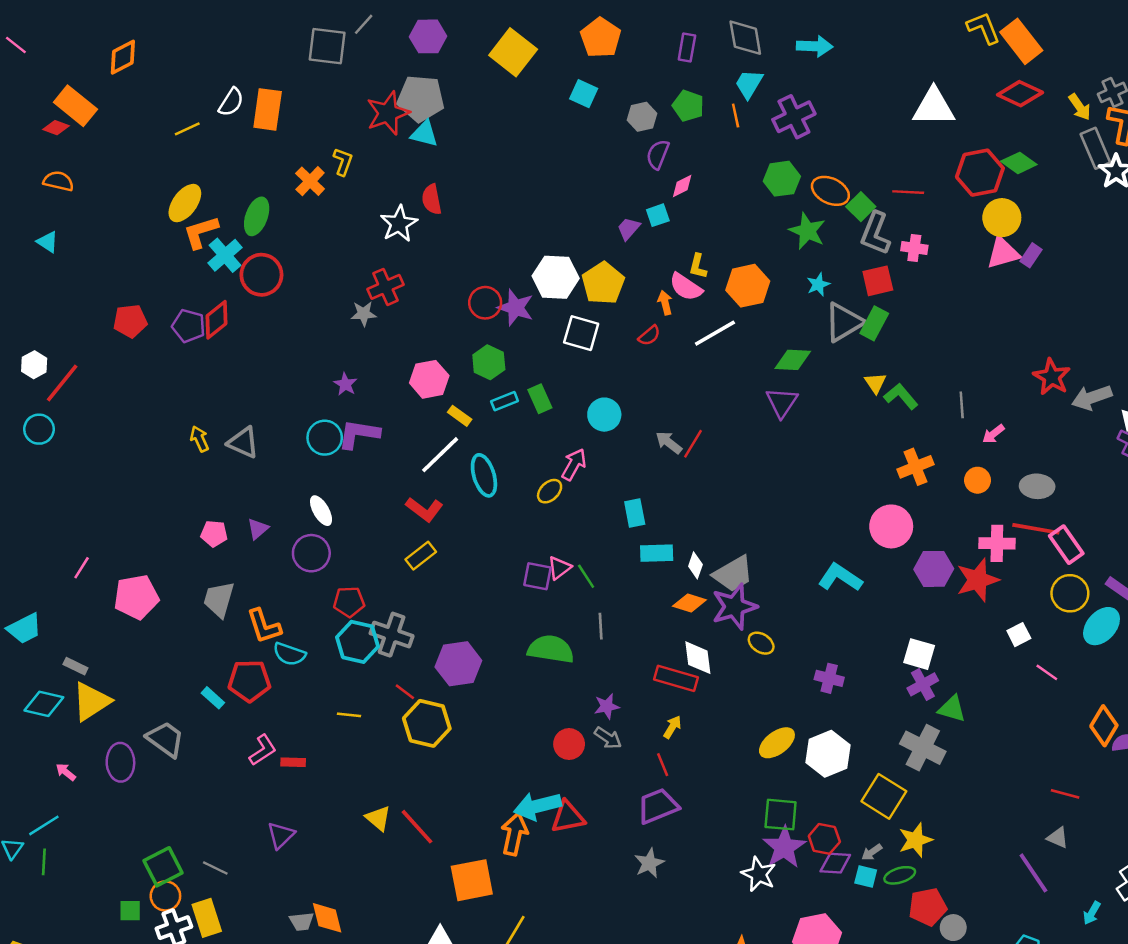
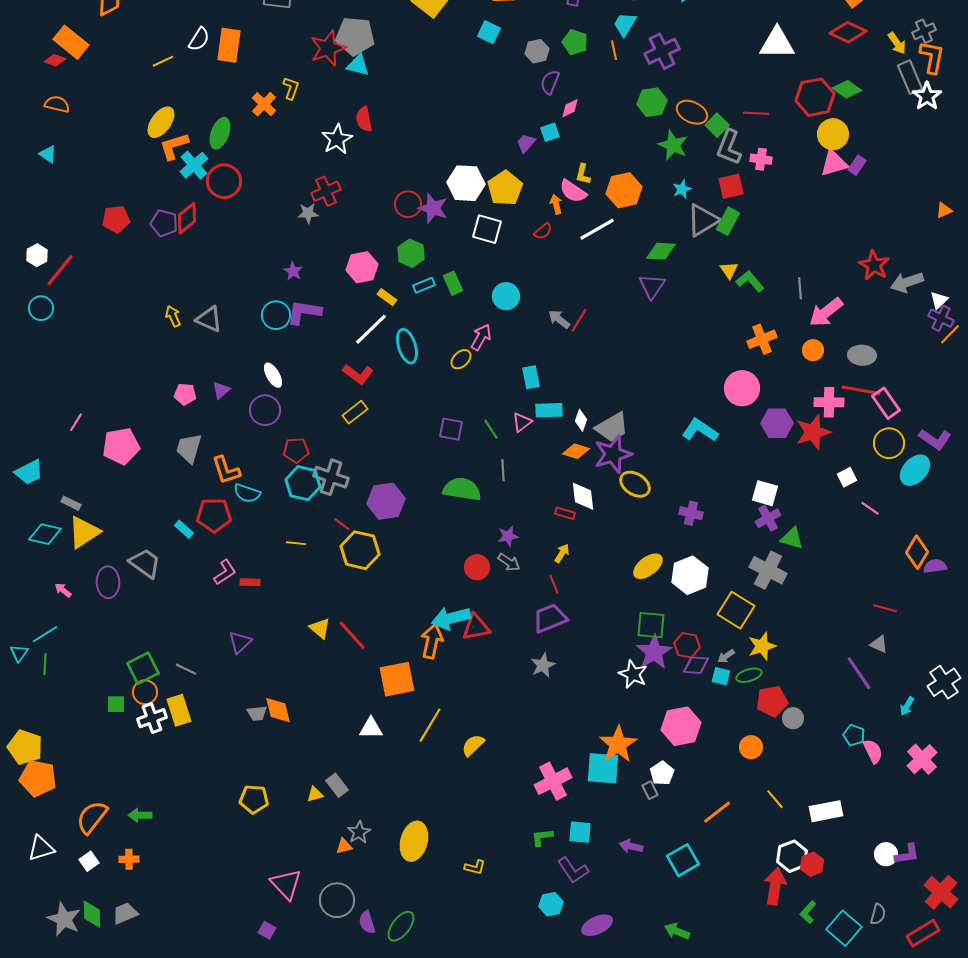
pink arrow: (993, 434) -> (826, 312), size x1.8
pink triangle: (559, 568) -> (522, 422), moved
yellow ellipse: (761, 643) -> (635, 484), size x1.4
red rectangle: (676, 678) -> (565, 513), size x0.6

